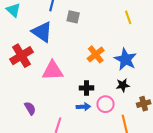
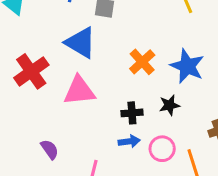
blue triangle: (42, 32) -> (81, 43), moved
black star: (123, 85) -> (169, 105), moved
pink circle: (106, 104) -> (162, 149), moved

